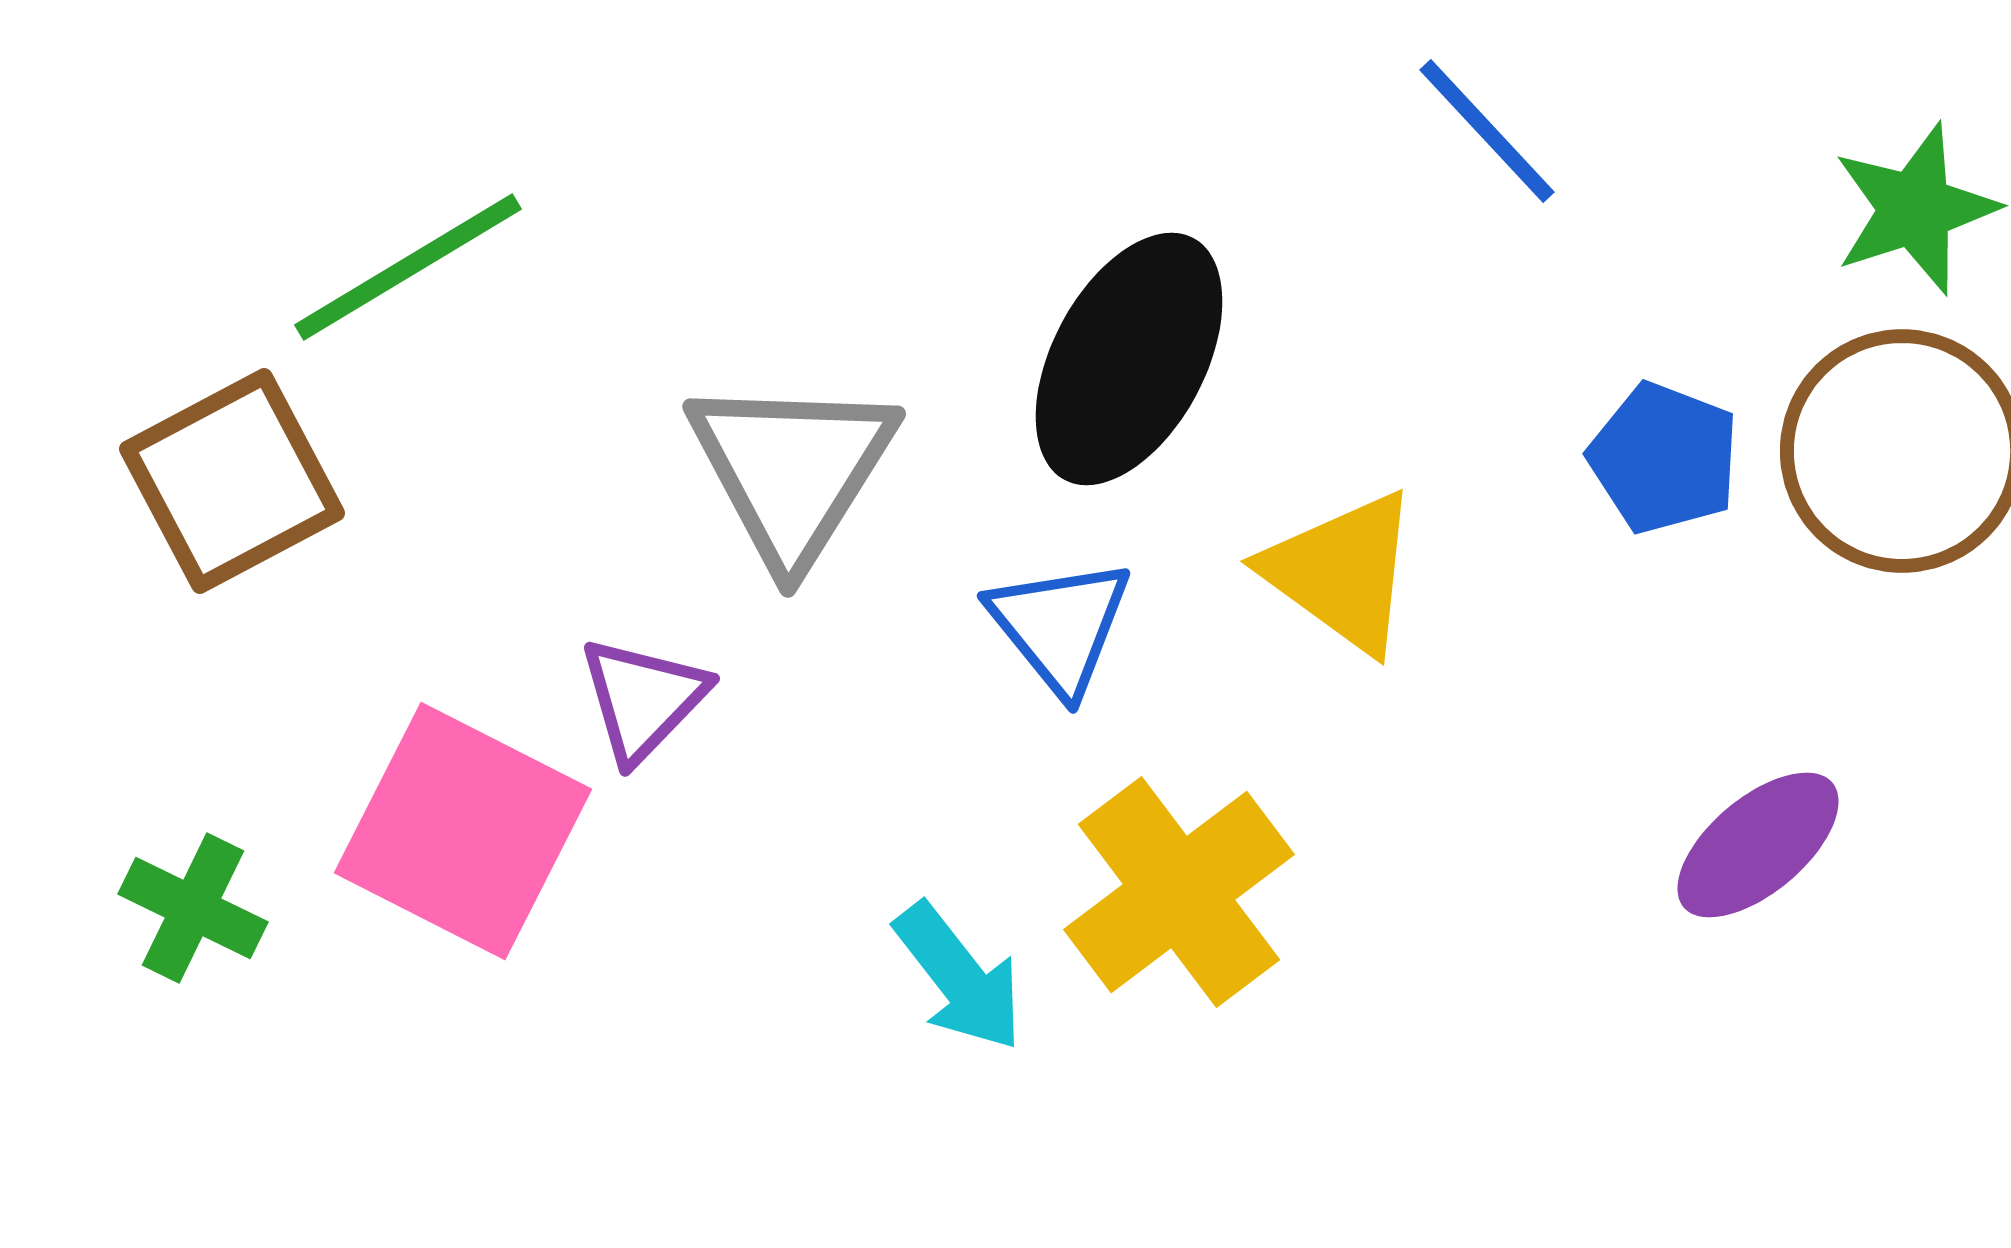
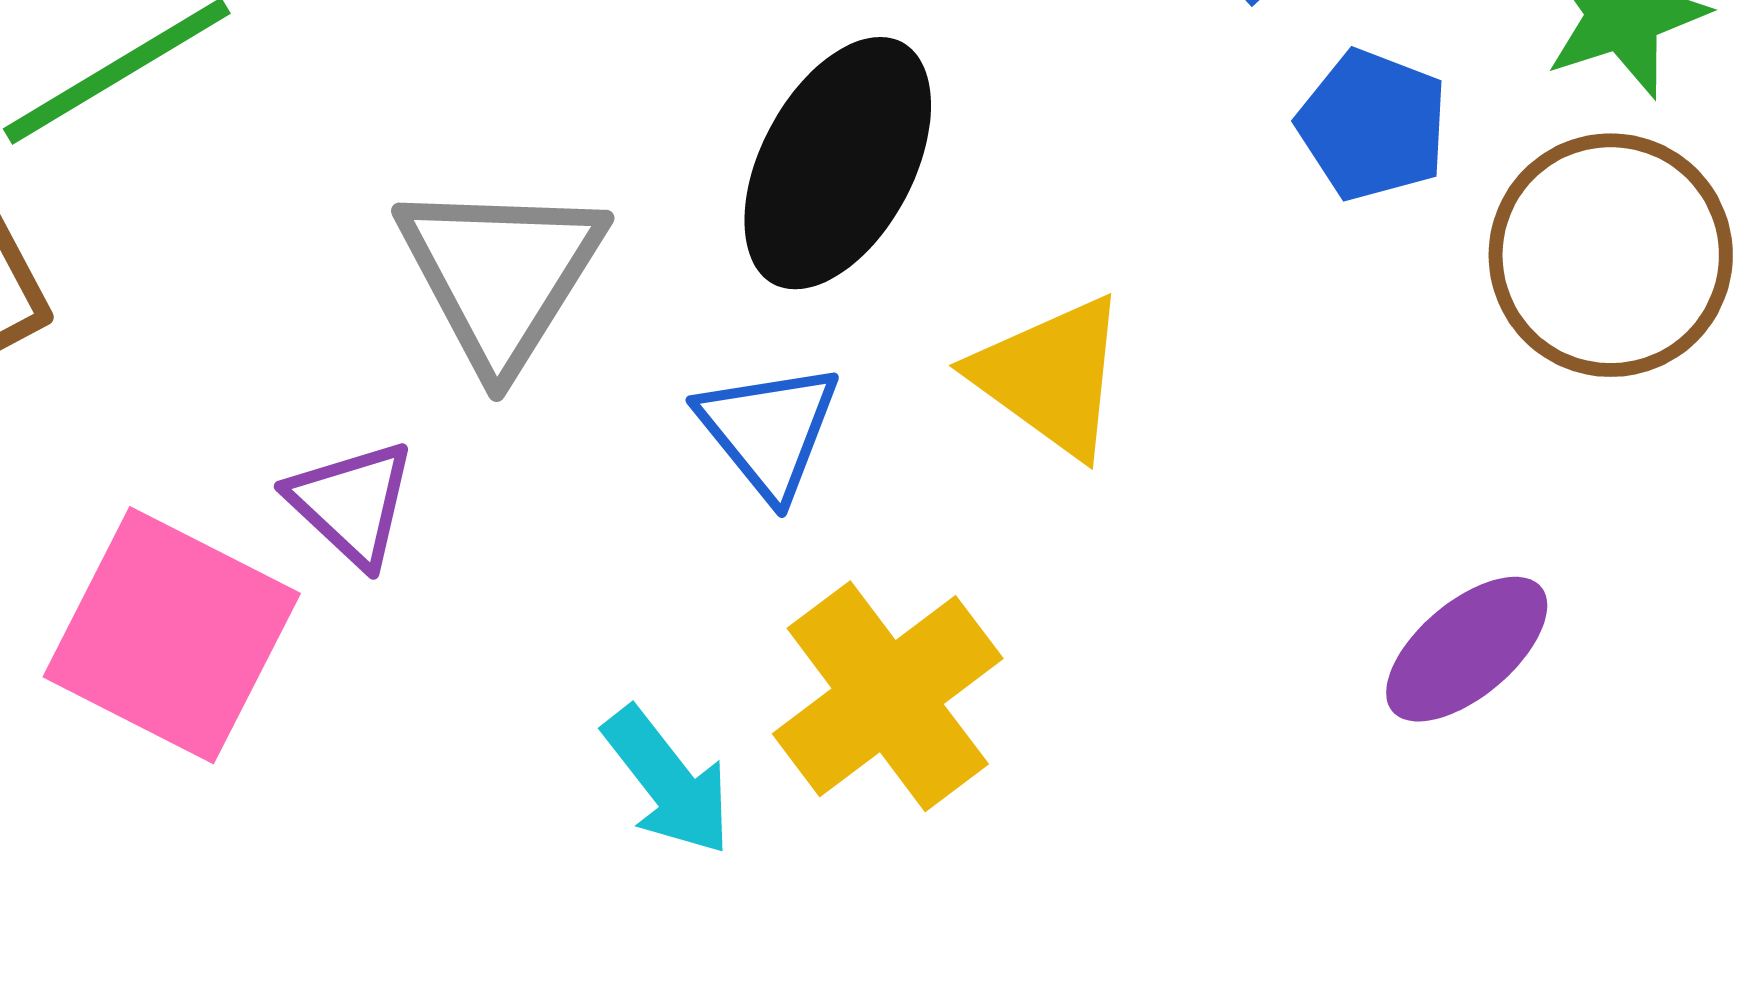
blue pentagon: (1664, 458) -> (1373, 125), moved
purple triangle: (643, 699) -> (352, 503), turned -31

